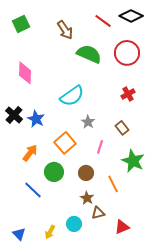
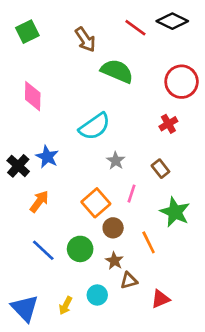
red circle: (127, 53) -> (182, 82), moved
black cross: (14, 115) -> (18, 166), moved
orange square: (65, 143) -> (96, 203), moved
green circle: (54, 172) -> (80, 249), moved
blue triangle: (19, 234) -> (25, 308), size x1.6

